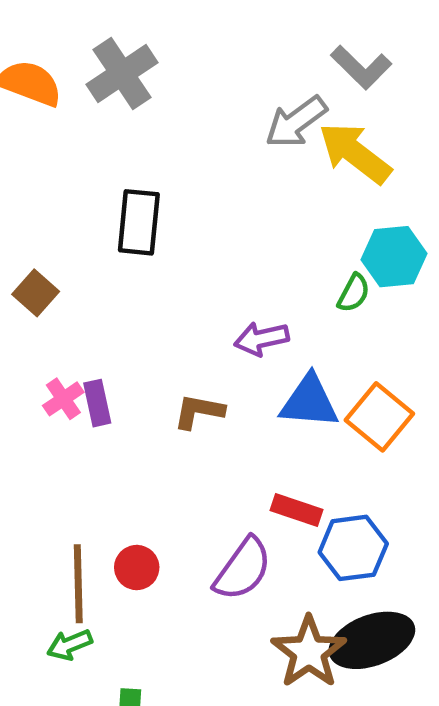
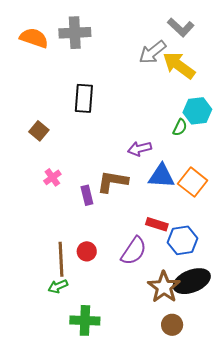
gray cross: (122, 73) -> (75, 33), turned 32
purple rectangle: (97, 403) -> (87, 195), moved
brown L-shape: (199, 411) -> (113, 182), size x1.4

